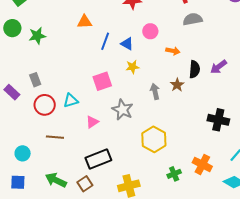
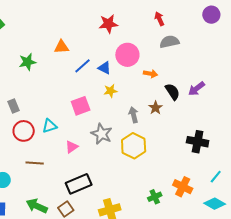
pink circle: (150, 31) -> (127, 55), size x1.5
green star: (37, 36) -> (27, 62), moved
blue line: (105, 41) -> (82, 66), turned 30
black semicircle: (194, 69) -> (173, 92), turned -36
yellow hexagon: (154, 139) -> (134, 146), moved

